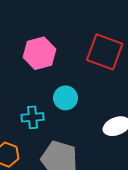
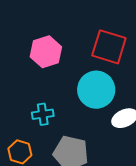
cyan circle: (66, 98) -> (96, 90), moved, size x1.6

